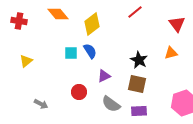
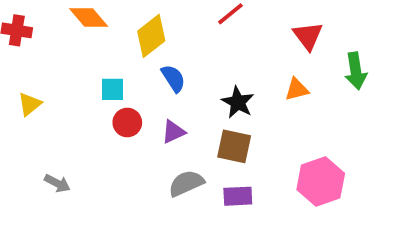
blue semicircle: (90, 51) -> (173, 78), moved
red circle: (79, 92) -> (127, 123), moved
gray semicircle: (111, 104) -> (186, 183), turned 120

